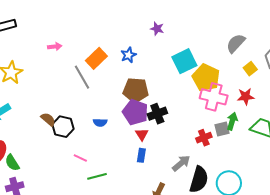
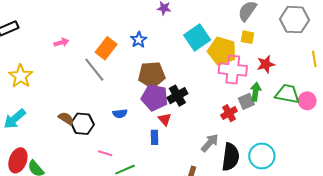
yellow square: (250, 69) -> (247, 37), moved, turned -32
blue rectangle: (141, 155) -> (155, 137), moved

